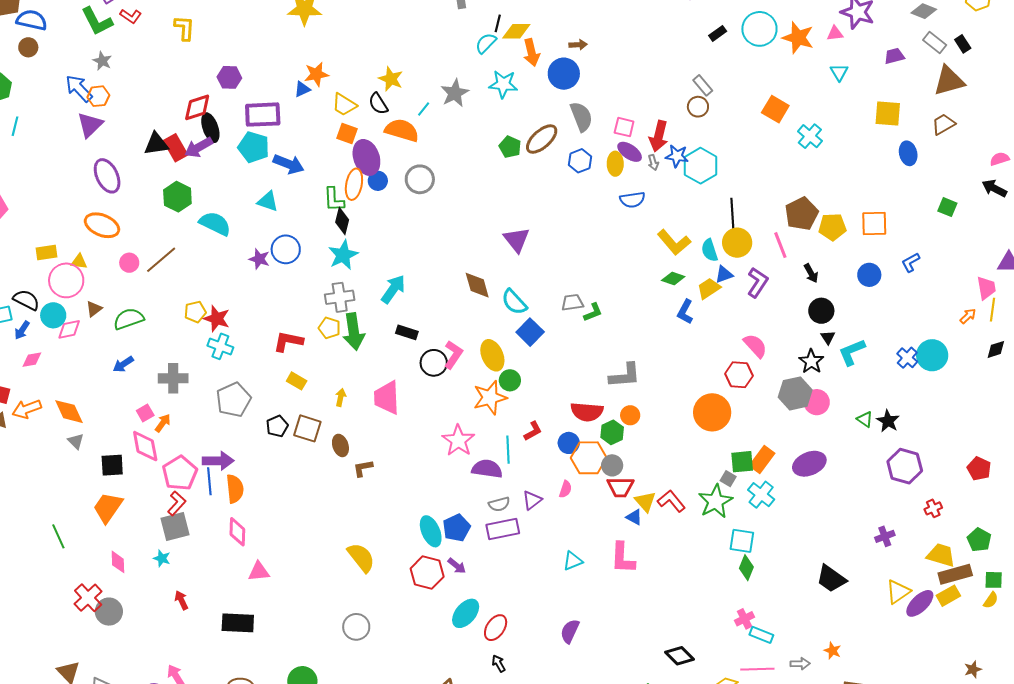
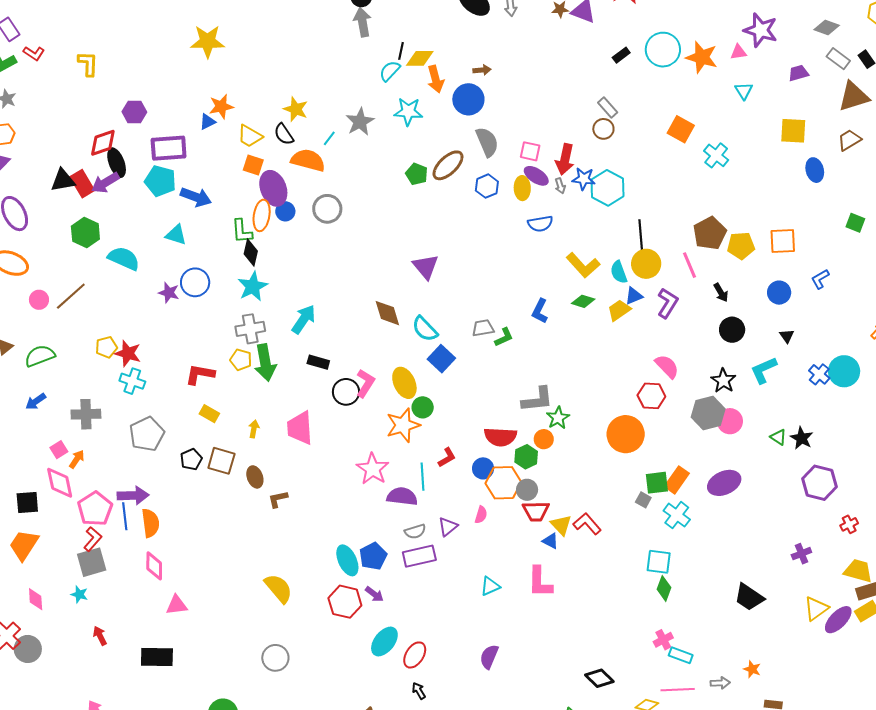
blue L-shape: (685, 312) -> (540, 311), moved
black triangle: (828, 337) -> (787, 336), moved
green star: (715, 501) -> (558, 418), moved, size x0.7

